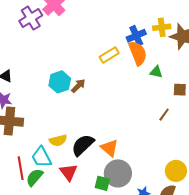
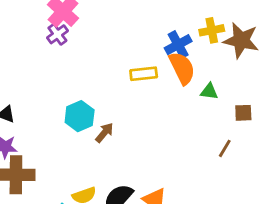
purple cross: (31, 18) -> (57, 34), moved, size x0.7
yellow rectangle: (109, 55) -> (144, 74), turned 30
brown arrow: (78, 86) -> (104, 133), moved

